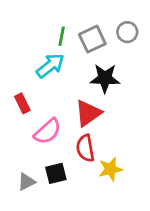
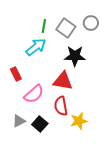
gray square: (92, 39) -> (66, 28), turned -30
red triangle: (88, 113) -> (63, 81), turned 45
black square: (56, 173) -> (40, 124), turned -35
gray triangle: (27, 182) -> (19, 121), moved

